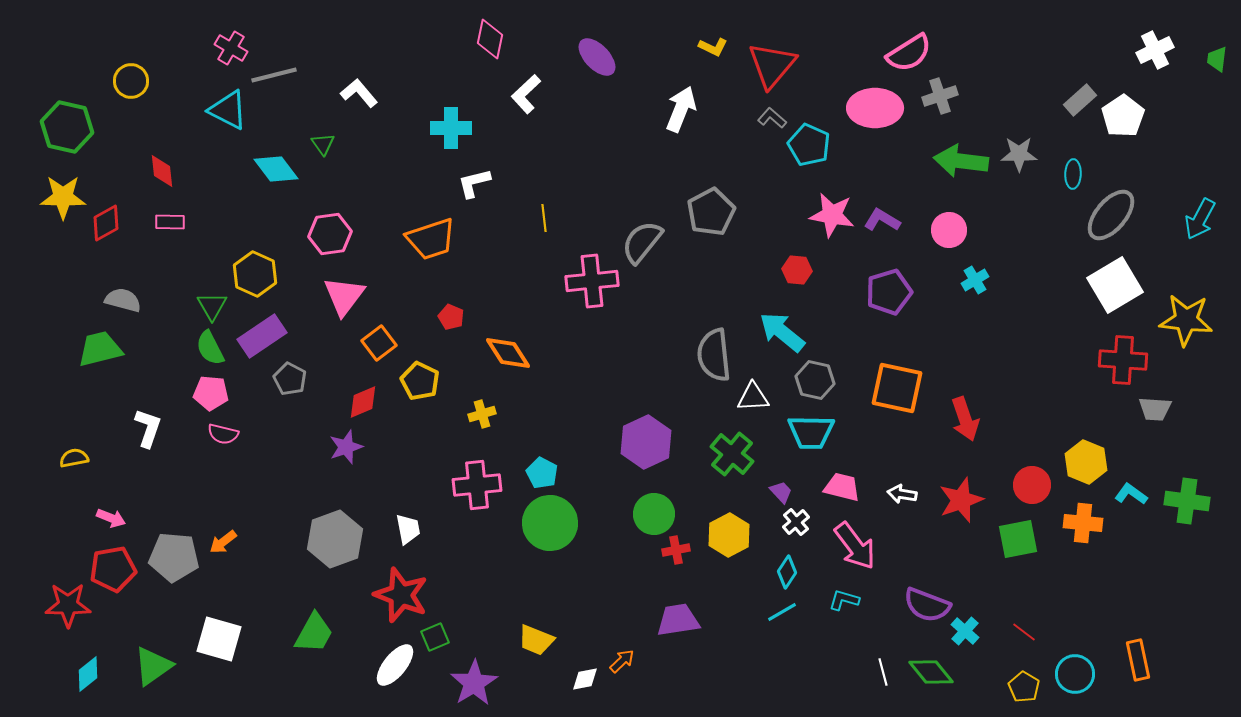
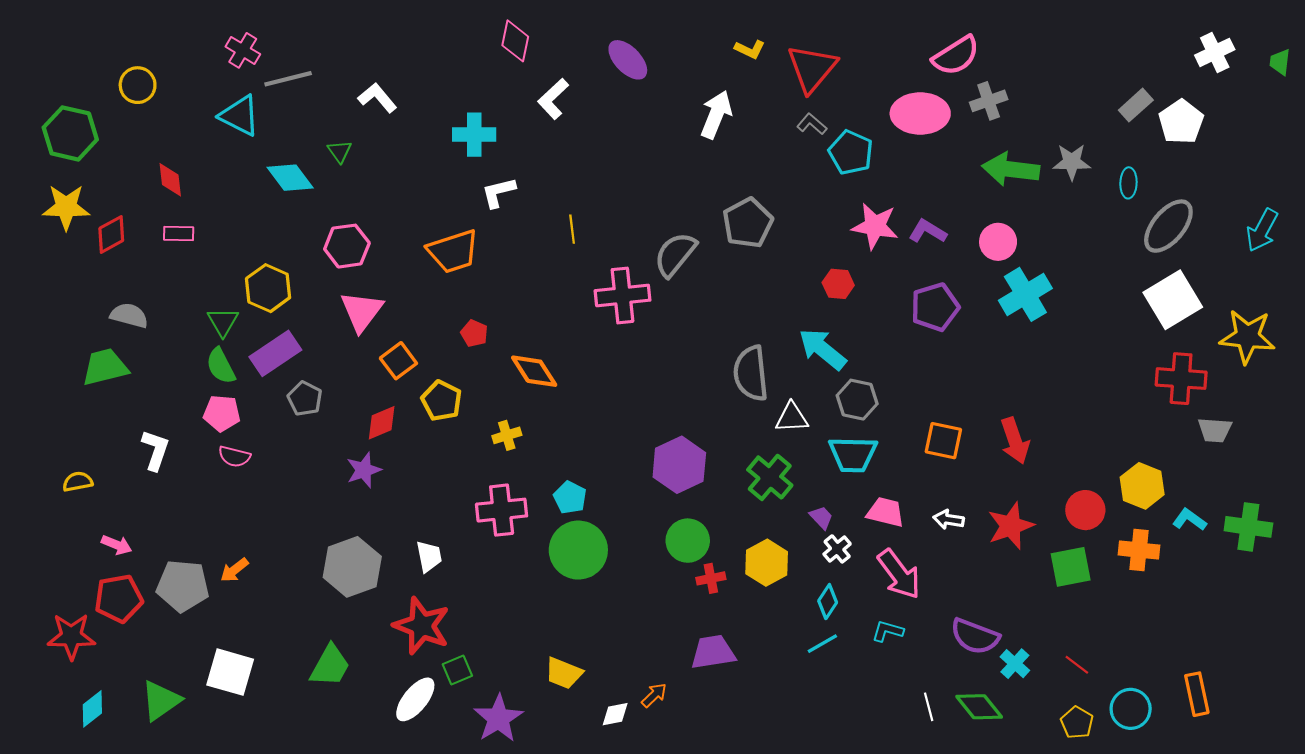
cyan cross: (975, 280) -> (1025, 294), size x1.8
orange square: (897, 388) -> (943, 441), moved, size x0.7

